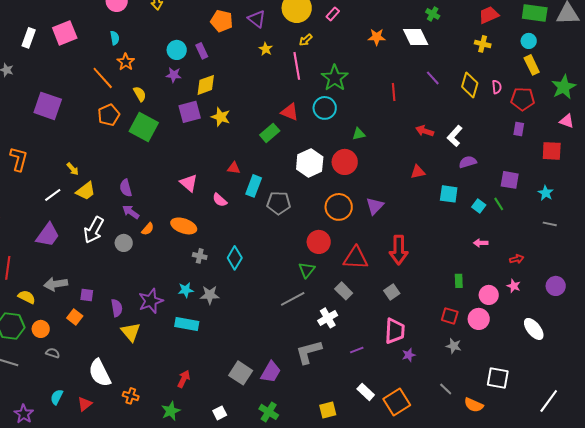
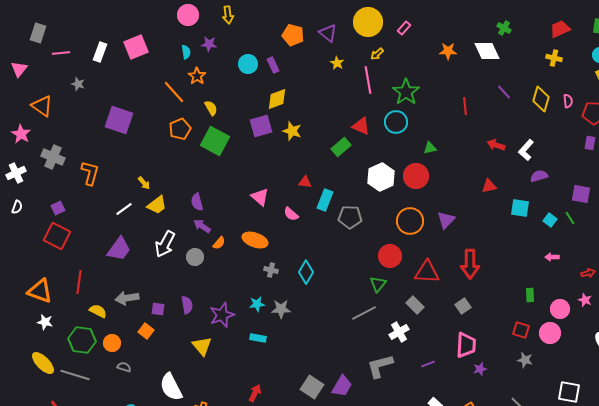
purple star: (174, 75) -> (209, 44), moved
purple semicircle: (117, 308) -> (187, 305), moved
cyan rectangle: (187, 324) -> (258, 338), size x0.7

